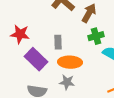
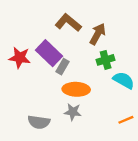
gray rectangle: (58, 42) -> (63, 67), turned 32
purple rectangle: (36, 59) -> (49, 53), moved

